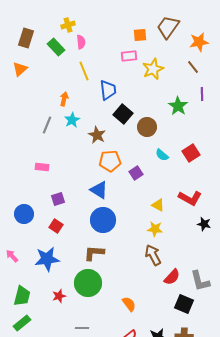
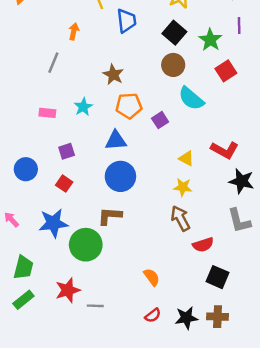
black square: (123, 114) -> (174, 33), moved
cyan star: (72, 120) -> (83, 107), moved
red square: (191, 153) -> (226, 71), moved
cyan semicircle: (162, 155) -> (191, 99), size x1.6
blue triangle: (99, 190) -> (116, 140), turned -36
black star: (204, 224) -> (241, 181), size x1.5
red semicircle: (172, 277) -> (203, 245), turned 30
gray L-shape: (200, 281) -> (239, 221), moved
green circle: (88, 283) -> (86, 245), moved
red star: (59, 296) -> (68, 290), moved, size x1.5

